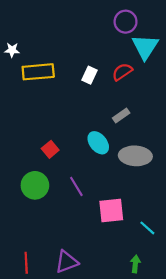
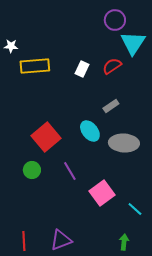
red square: (50, 149) -> (46, 137), size x1.8
green circle: (35, 185) -> (32, 170), size x0.7
pink square: (111, 210) -> (102, 193), turned -30

